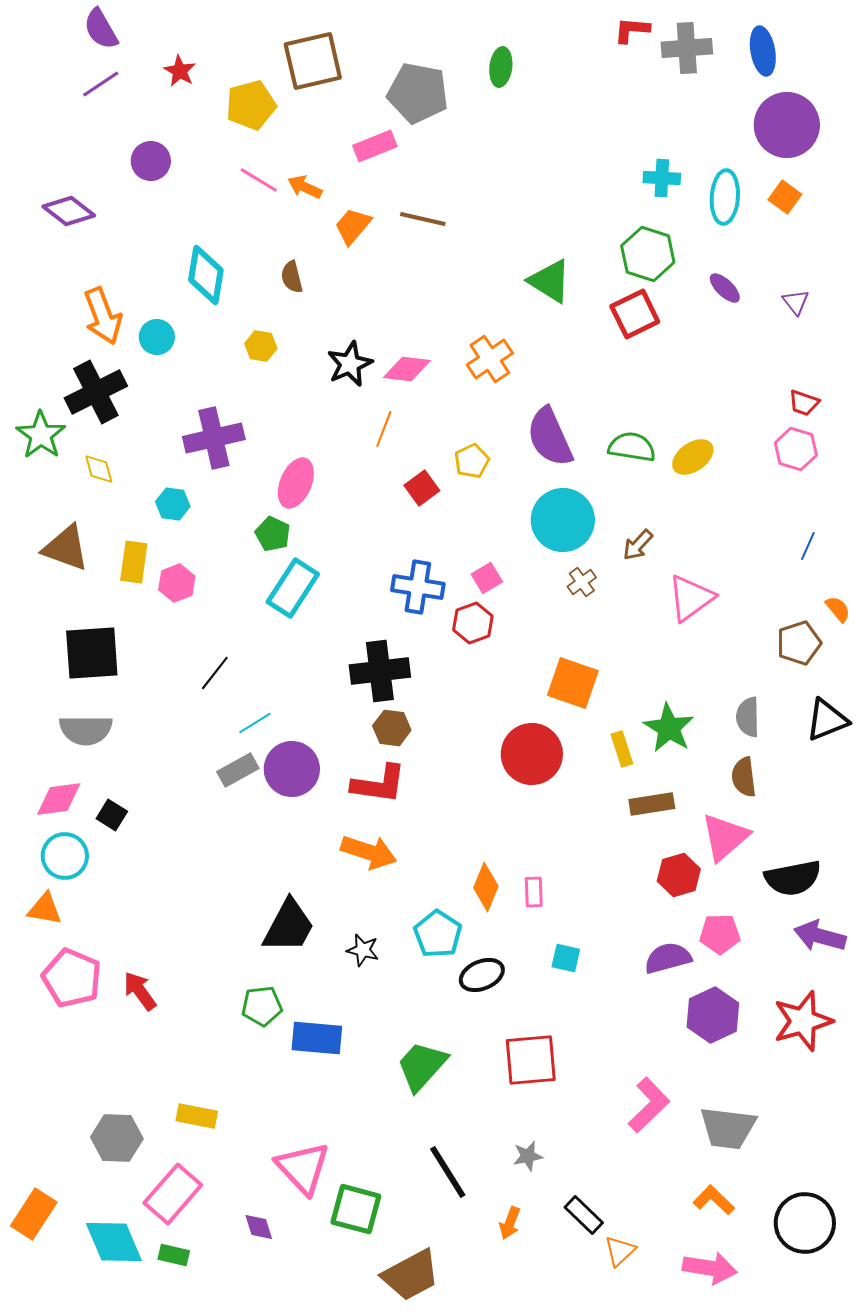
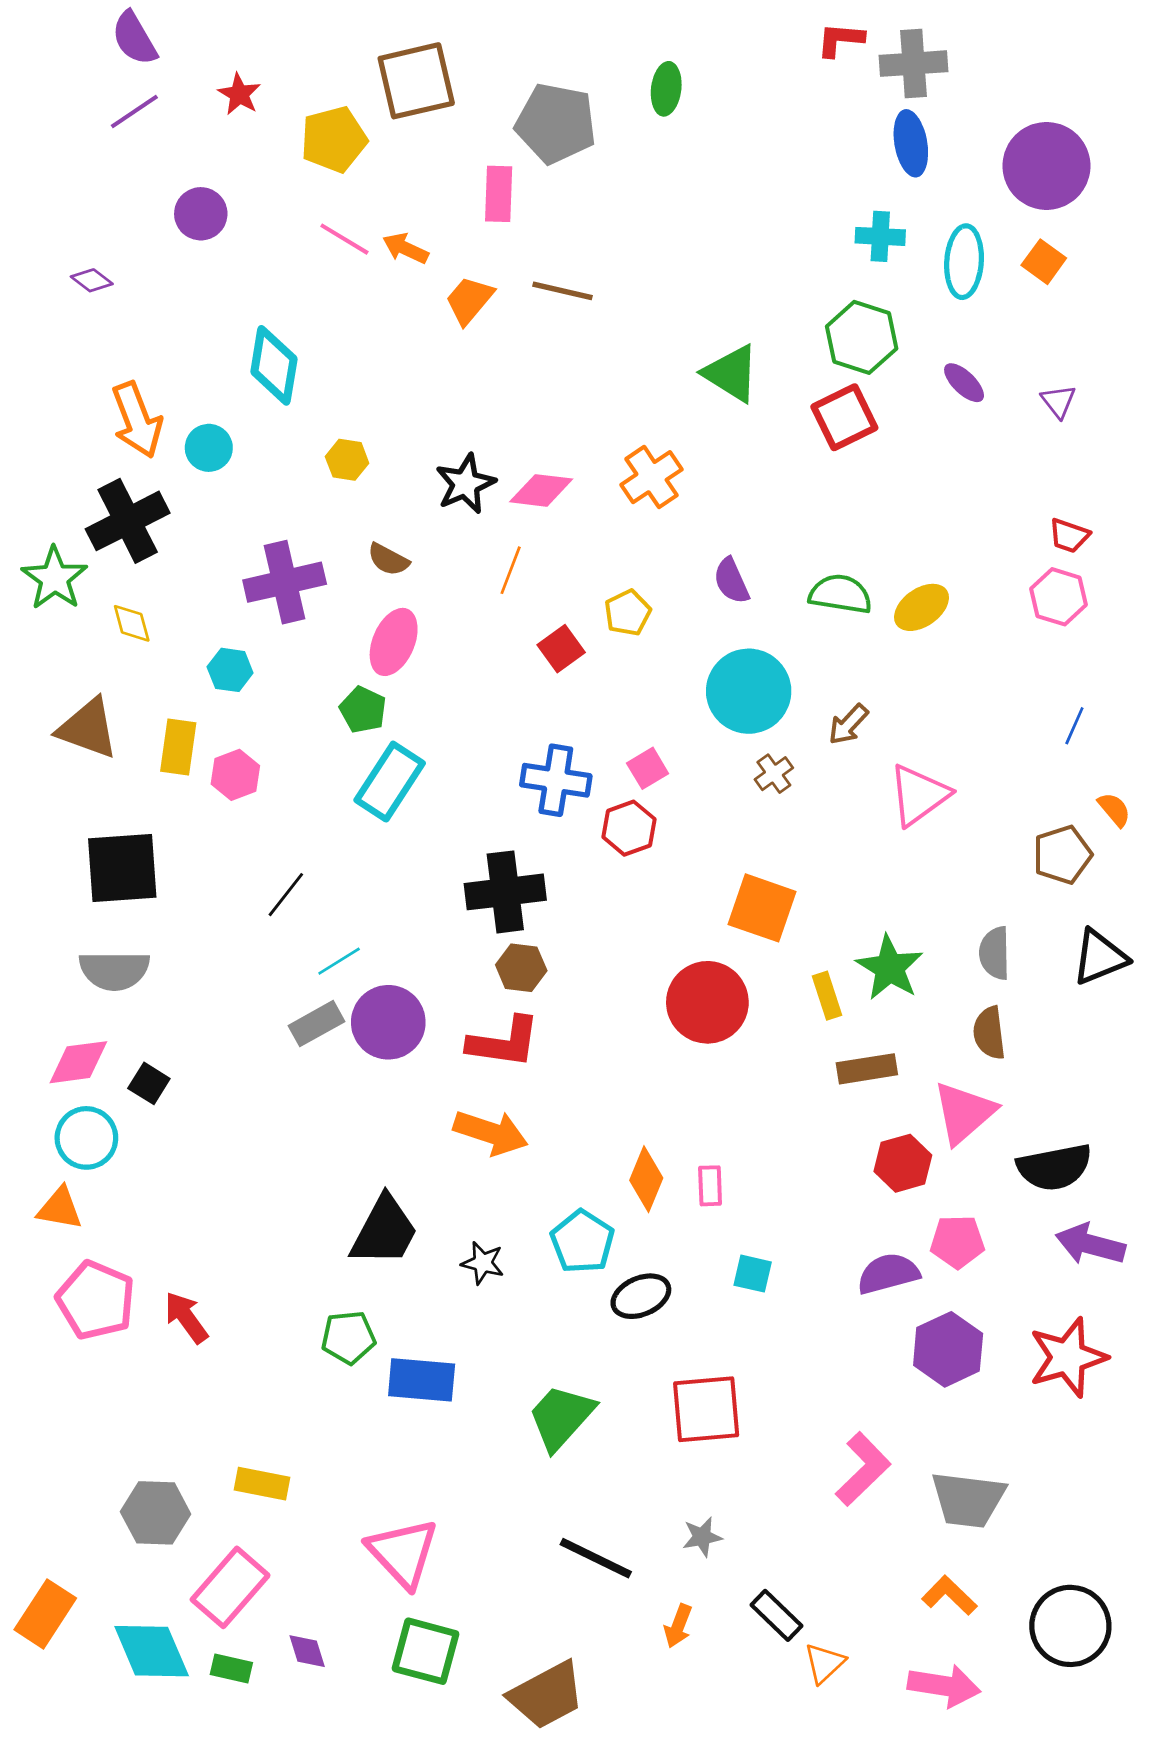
blue ellipse: (763, 51) -> (911, 143), moved
pink rectangle: (375, 146) -> (499, 194), turned -66
purple diamond: (69, 211) -> (92, 280), size x0.6
brown semicircle: (292, 277) -> (388, 560), moved, turned -48
purple semicircle: (550, 437) -> (731, 581), size x0.6
black line: (448, 1172) -> (596, 1558), turned -32
green square: (356, 1209) -> (426, 1651), moved
purple diamond: (259, 1227) -> (307, 1651), moved

